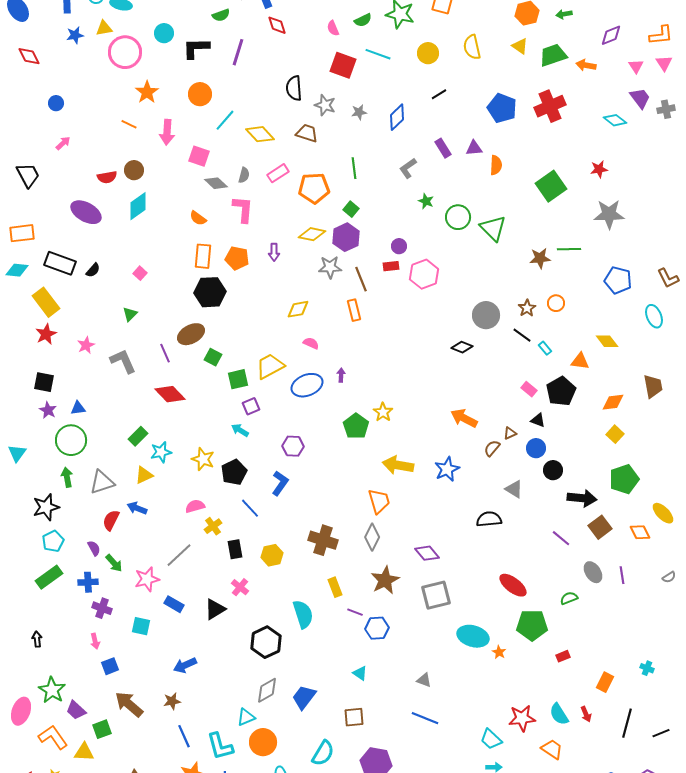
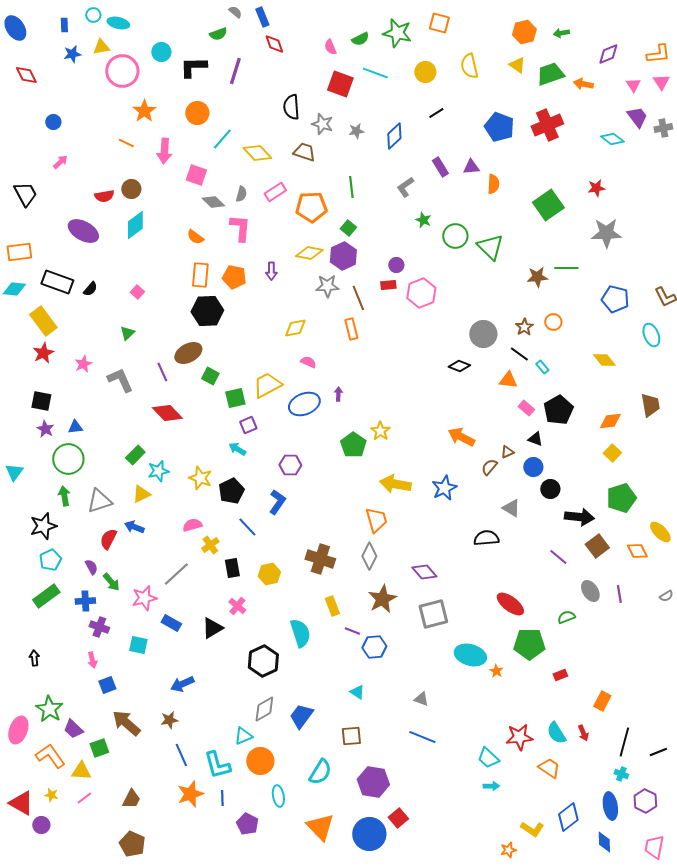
orange triangle: (580, 361) -> (508, 380), moved
cyan cross: (647, 668) -> (621, 774), moved

